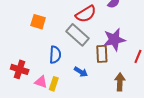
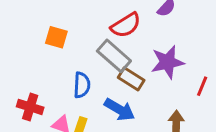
brown rectangle: (102, 54) -> (131, 79), moved, turned -54
blue arrow: (81, 72) -> (119, 110), size x1.5

